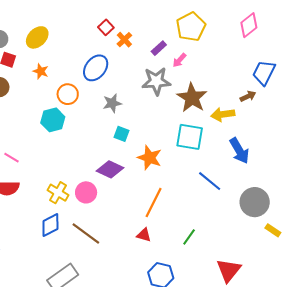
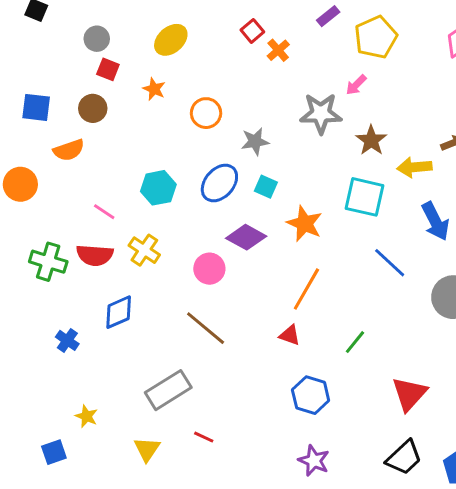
yellow ellipse: (37, 37) -> (171, 40), moved
purple rectangle: (159, 48) -> (328, 16), moved
blue ellipse: (96, 68) -> (219, 183), moved
orange circle: (68, 94) -> (206, 113), moved
brown star: (192, 98) -> (371, 140), size x0.7
cyan hexagon: (53, 120) -> (158, 188), moved
yellow cross: (58, 193) -> (144, 250), moved
blue diamond: (50, 225) -> (119, 312), moved

